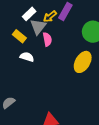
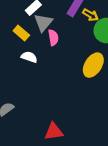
yellow arrow: (50, 16) -> (91, 15), moved, turned -112

